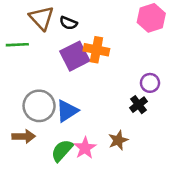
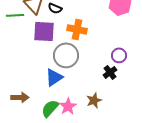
green line: (17, 45) -> (15, 15), moved
purple square: (75, 56) -> (44, 31), moved, turned 30
gray circle: (39, 106) -> (66, 55), moved

